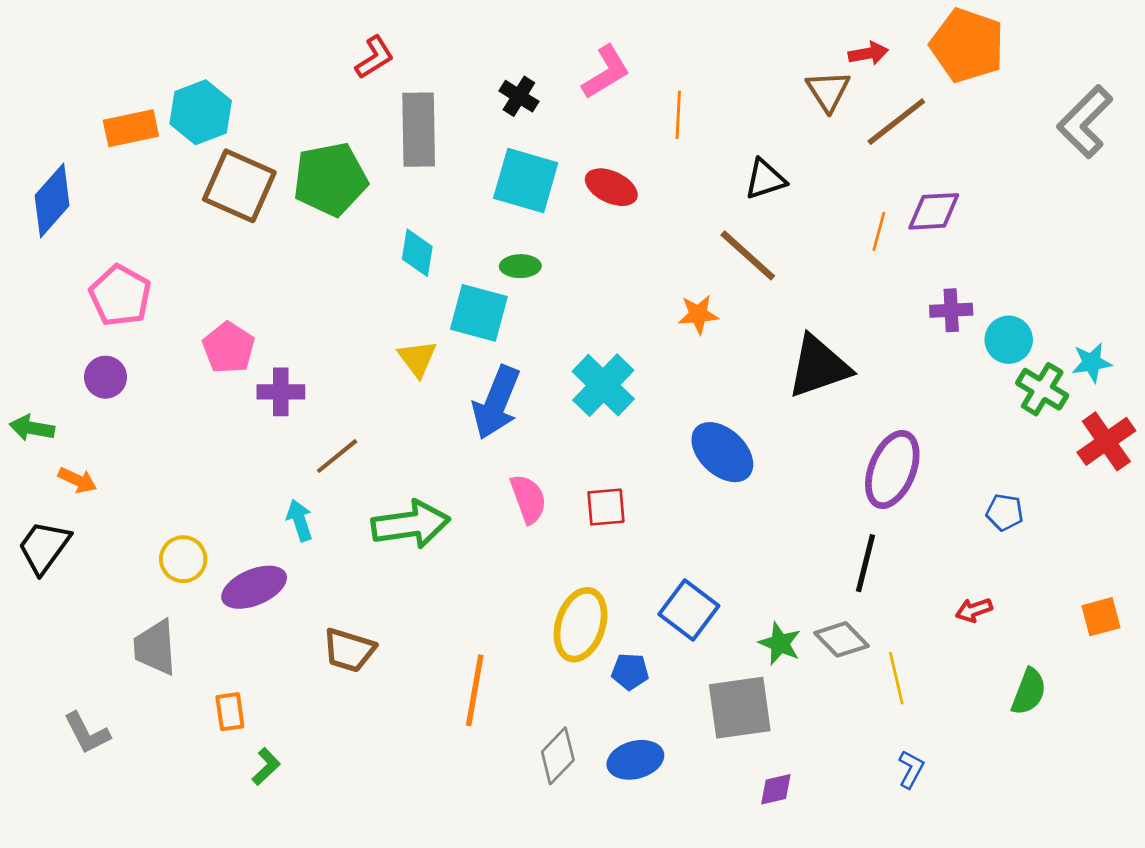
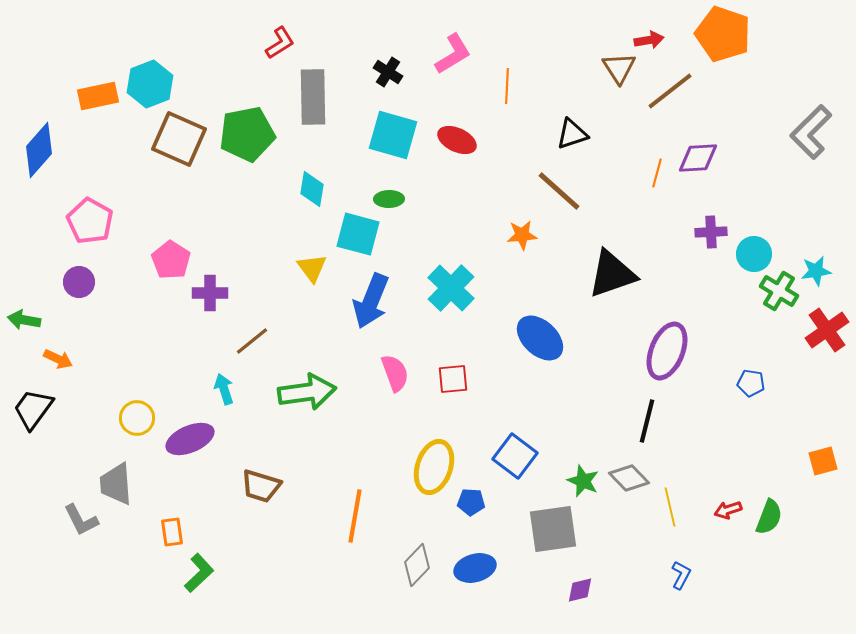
gray L-shape: (1085, 122) -> (811, 132), moved
red arrow: (974, 610) -> (728, 510), moved
gray L-shape: (87, 733) -> (81, 520), moved
green L-shape: (266, 767) -> (199, 573), size x1.4

